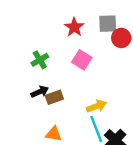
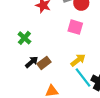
pink square: (82, 60) -> (75, 27), moved

